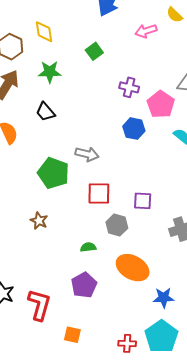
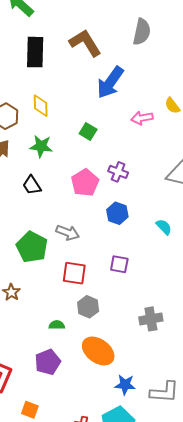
green square: (94, 51) -> (88, 132), turned -30
pink pentagon: (161, 104) -> (85, 183), moved
purple square: (143, 201) -> (119, 264), moved

